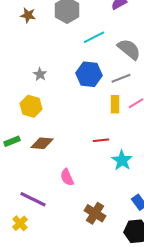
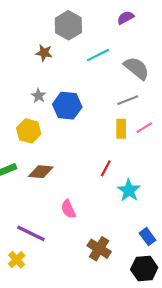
brown star: (28, 15) -> (44, 53), moved
blue hexagon: (89, 74) -> (67, 106), moved
red line: (101, 140) -> (106, 168), turned -56

